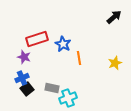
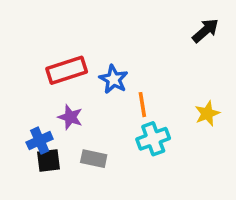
purple star: (24, 57) -> (70, 117), moved
black square: (27, 89) -> (49, 160), turned 32
cyan cross: (68, 98) -> (153, 139), moved

